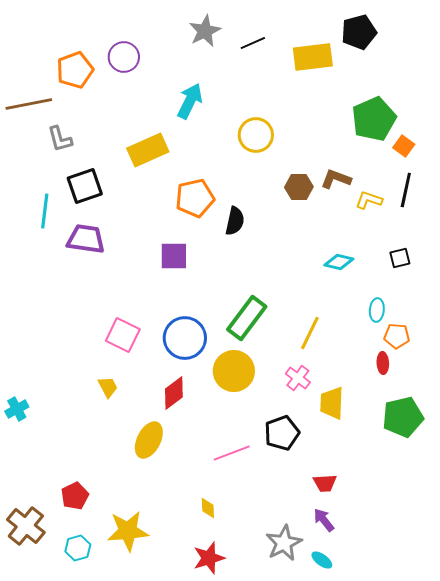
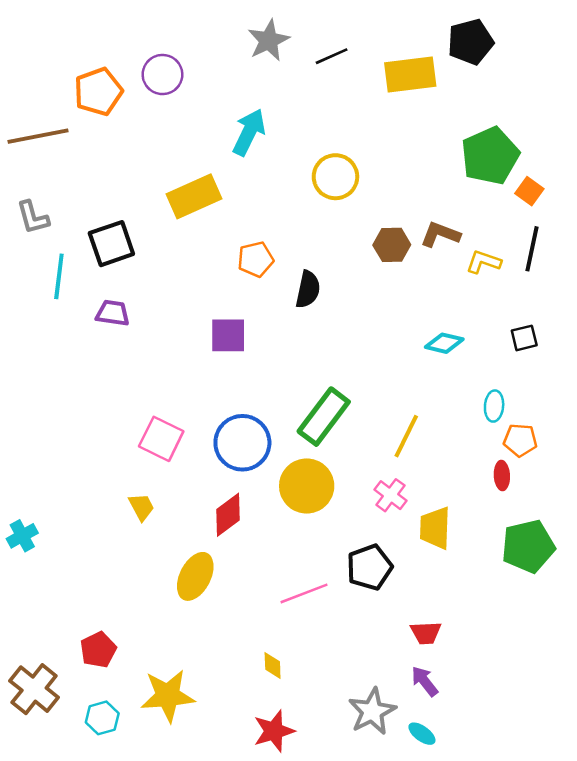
gray L-shape: (60, 139) -> (33, 217), moved
orange pentagon: (195, 198) -> (256, 259), size x0.7
purple trapezoid: (86, 239) -> (113, 313), size x0.7

